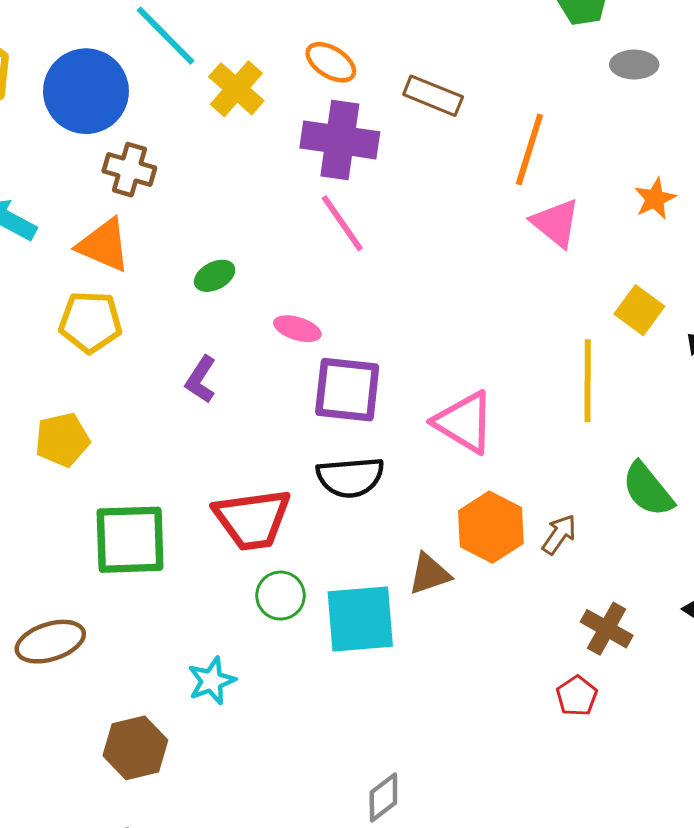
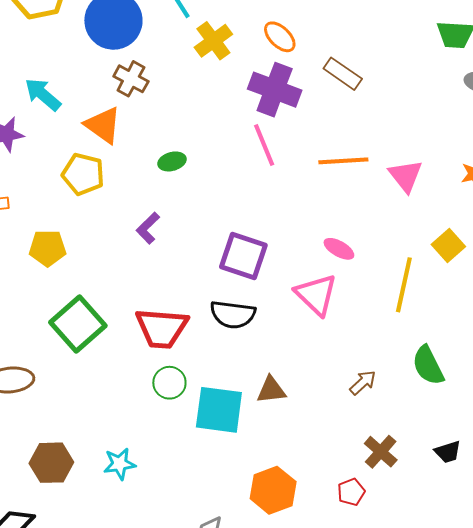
orange line: (529, 149) -> (343, 161), moved, turned 57
pink ellipse: (297, 329) -> (339, 249), moved
orange hexagon: (491, 527) -> (273, 490), moved
green square: (130, 540) -> (78, 324), turned 38
cyan star: (212, 681) -> (119, 464), moved

